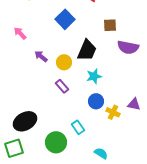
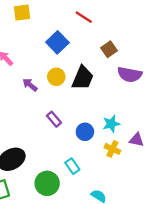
brown square: (110, 25) -> (109, 49), turned -32
yellow circle: (64, 62) -> (56, 77), moved
cyan star: (94, 76) -> (111, 124), moved
blue circle: (96, 101) -> (85, 132), moved

